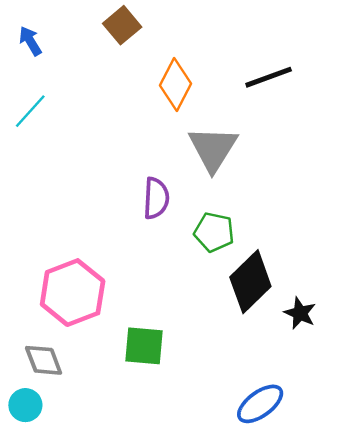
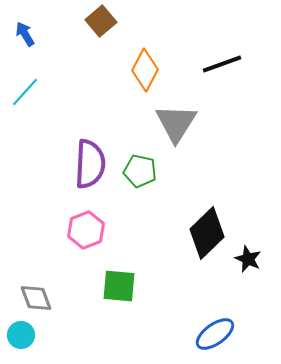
purple semicircle: (156, 198) -> (90, 164), moved, size x1.4
green pentagon: (214, 232) -> (140, 171), moved
pink hexagon: (73, 293) -> (86, 230), moved, size x0.7

